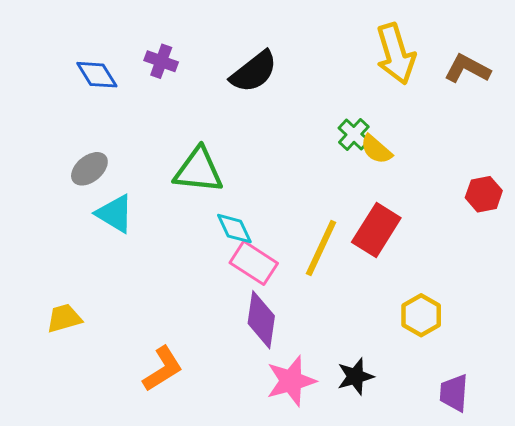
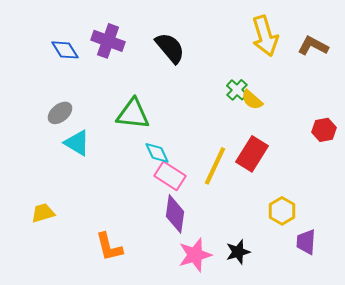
purple cross: (161, 61) -> (108, 41), size x1.5
black semicircle: (254, 72) -> (170, 48), turned -92
orange L-shape: (163, 369) -> (109, 247), turned 108
purple trapezoid: (454, 393) -> (306, 242), moved

